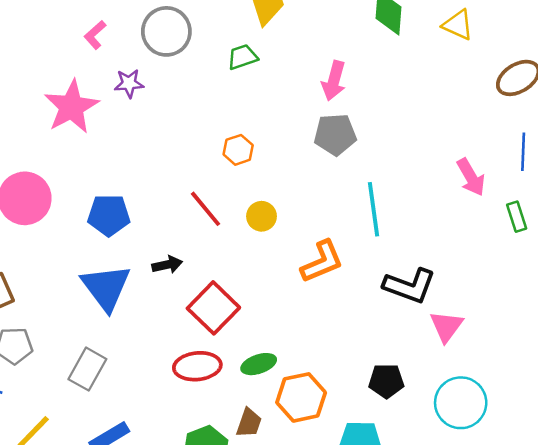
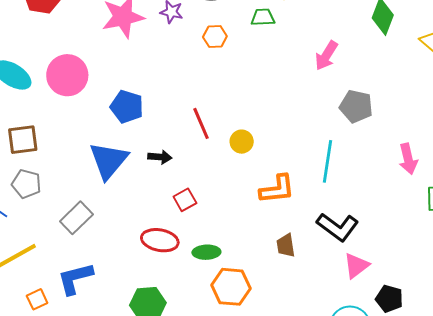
gray pentagon: (335, 134) -> (356, 106), moved
orange hexagon: (238, 150) -> (215, 37), moved
red square: (213, 308) -> (185, 200), size x0.6
black pentagon: (386, 381) -> (389, 299), moved
brown trapezoid: (249, 423) -> (286, 245), moved, turned 135

